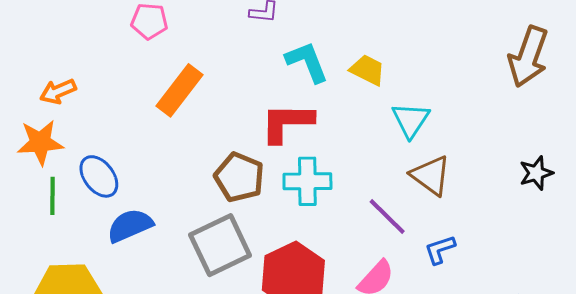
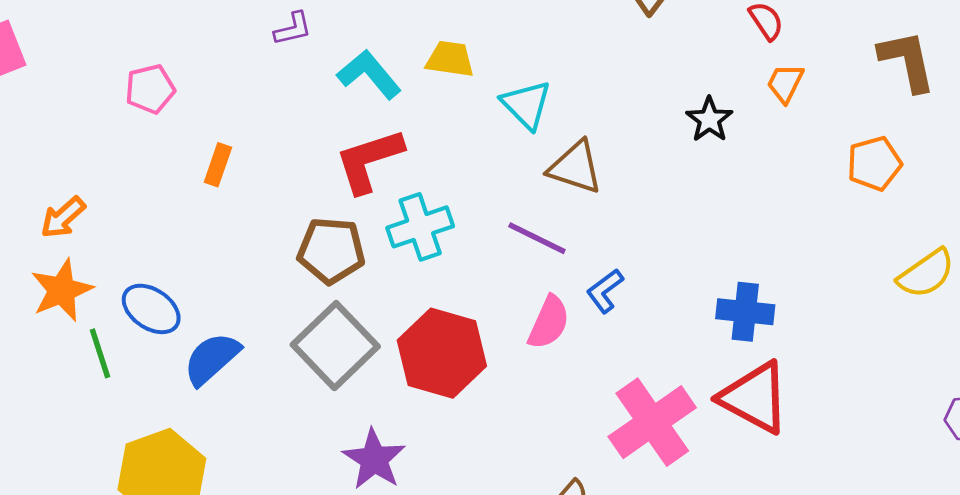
orange rectangle: (179, 90) -> (218, 165), size x0.6
blue L-shape: (440, 250) -> (605, 291), moved

